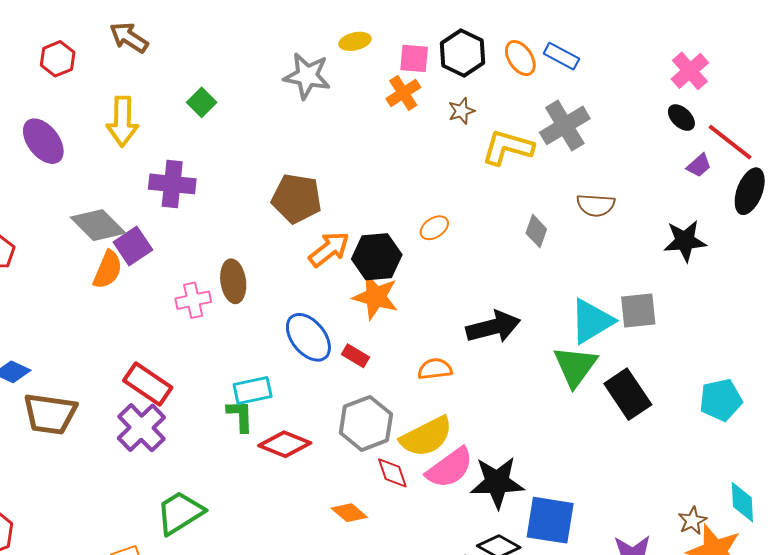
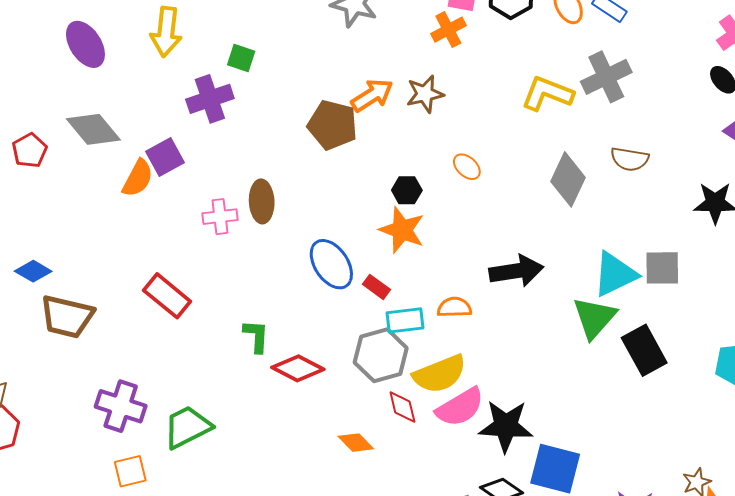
green square: (202, 102) -> (241, 58), moved, turned -32
brown star: (461, 111) -> (425, 94), moved, size x1.4
purple cross: (172, 184) -> (210, 99), turned -30
gray diamond: (98, 225) -> (93, 129), moved
orange ellipse: (434, 228) -> (467, 167), turned 72
gray diamond: (536, 231) -> (568, 179), size x1.6
orange arrow: (329, 249) -> (372, 95), moved
black hexagon: (377, 257) -> (407, 190), size x0.6
cyan rectangle: (253, 390) -> (405, 320), moved
purple cross: (141, 428) -> (121, 406), moved, turned -33

